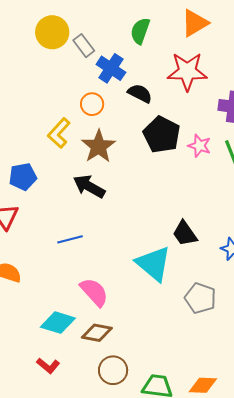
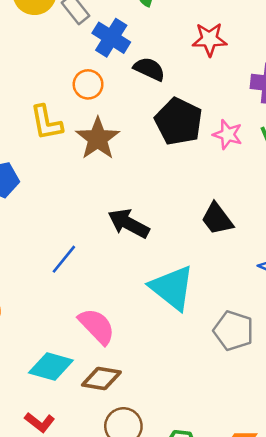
red star: (187, 71) -> (209, 39), size x0.7
yellow L-shape: (59, 133) -> (46, 123), turned -52
black arrow: (89, 186) -> (129, 223), moved
black trapezoid: (185, 234) -> (217, 219), moved
blue line: (70, 239) -> (64, 259), turned -35

